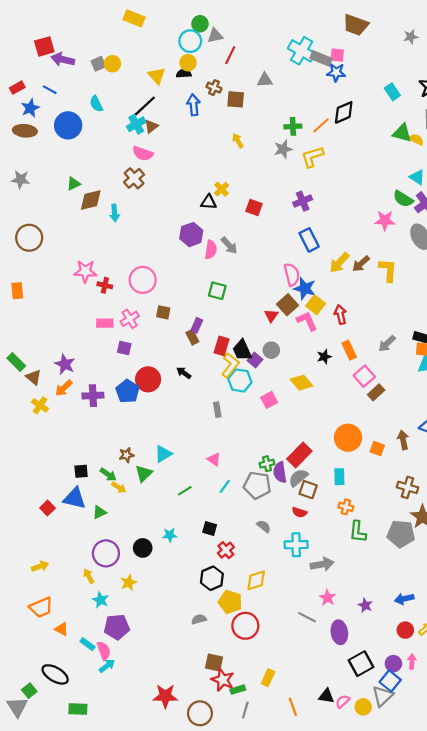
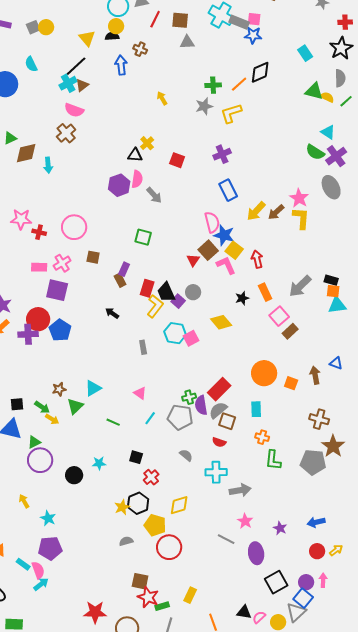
brown square: (236, 99) -> (180, 20), moved
pink star: (385, 220) -> (299, 198), moved, turned 30
pink semicircle: (211, 250) -> (137, 179), moved
gray arrow: (387, 344) -> (300, 286), size x1.4
purple square: (124, 348) -> (57, 290), size x1.6
red circle: (148, 379) -> (38, 319), moved
cyan hexagon: (240, 380) -> (175, 333), moved
green line: (185, 491) -> (113, 422), turned 56
purple circle: (106, 553) -> (40, 460), moved
yellow star: (129, 583) -> (122, 507), moved
cyan star: (101, 600) -> (48, 518), moved

